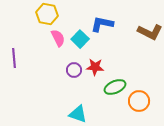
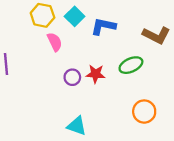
cyan square: (80, 39) -> (75, 16), moved
green ellipse: (115, 87) -> (131, 65), moved

